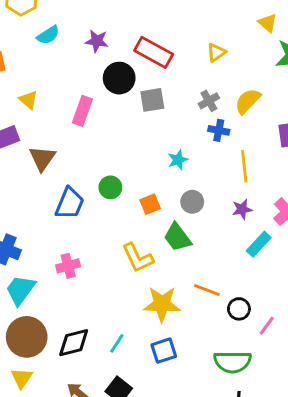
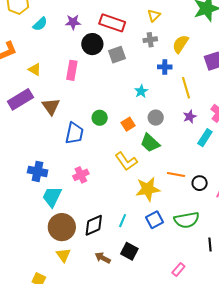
gray cross: (209, 101) -> (150, 40), moved, turned 32
green semicircle: (233, 362) -> (187, 220), moved

